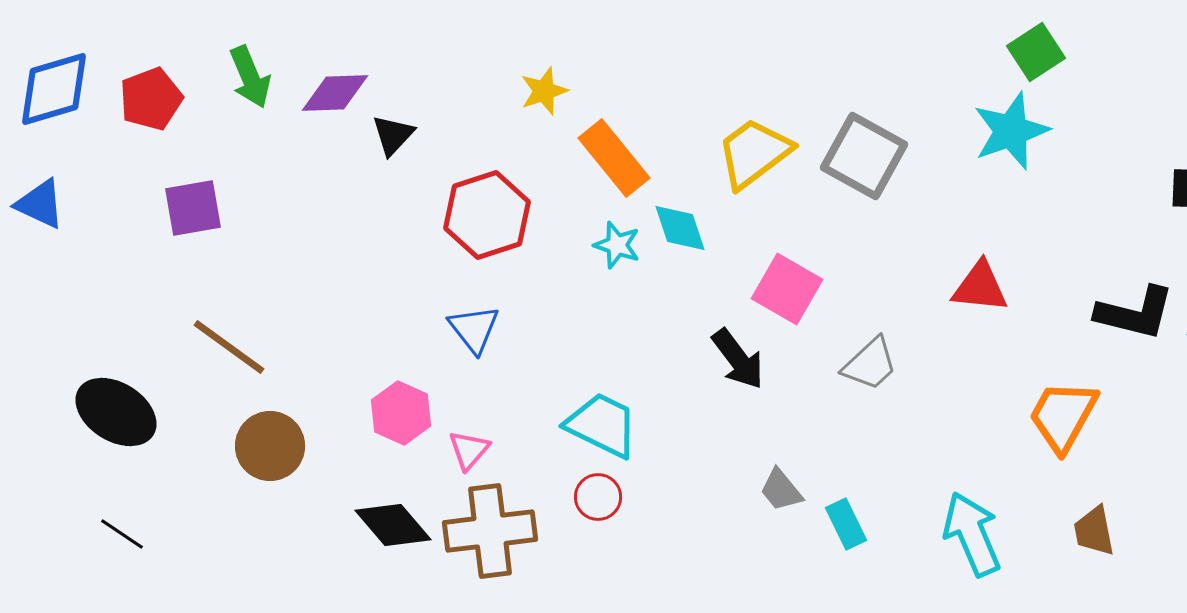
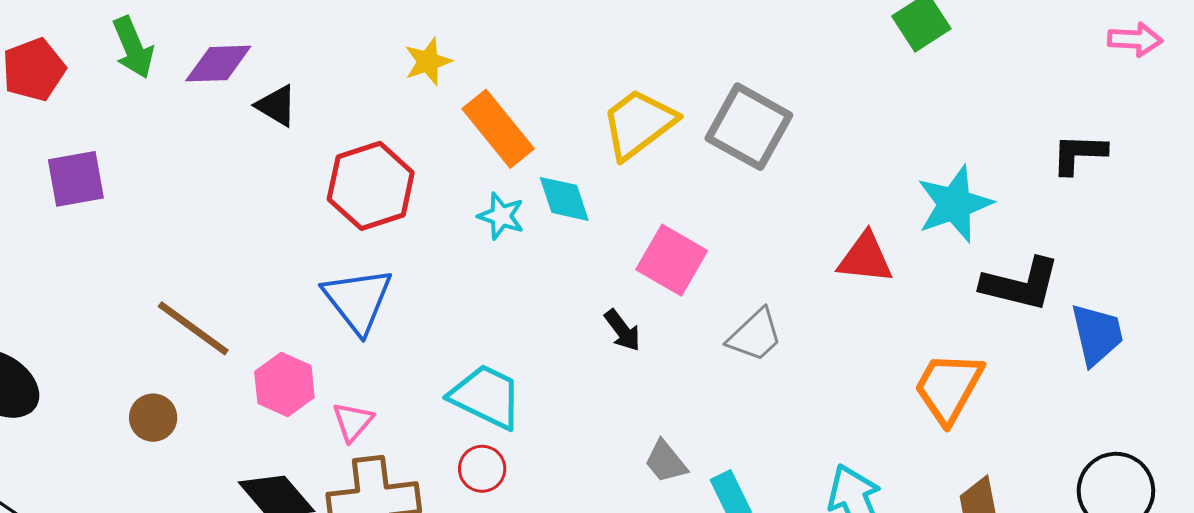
cyan star: (1011, 131) -> (954, 204), moved
black triangle: (393, 135) -> (276, 106), turned -42
blue triangle: (474, 329) -> (358, 300), size x1.4
brown line: (229, 347) -> (193, 328), moved
black arrow: (738, 359) -> (622, 330), size x0.7
brown circle: (270, 446) -> (153, 418), size x0.7

